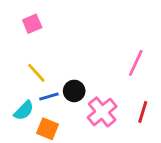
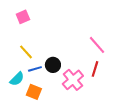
pink line: (136, 63) -> (97, 45), turned -66
red line: (143, 112) -> (95, 69), moved

